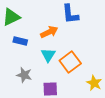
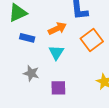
orange square: (70, 62) -> (92, 40), moved

